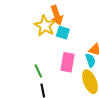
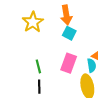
yellow star: (45, 26) -> (33, 22), moved

